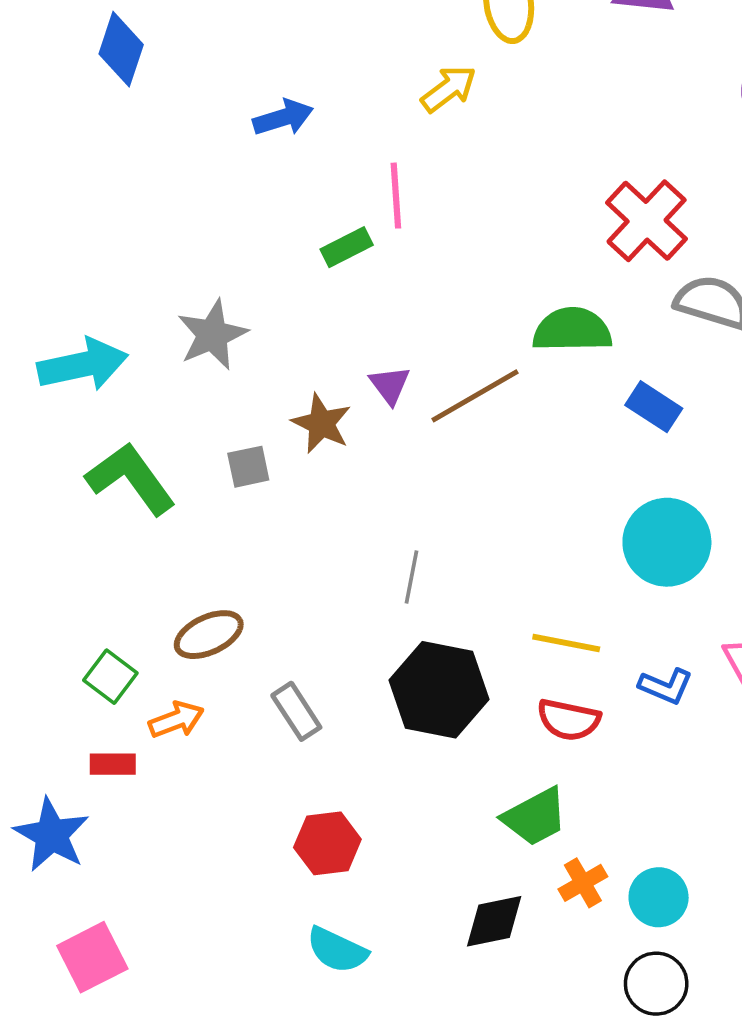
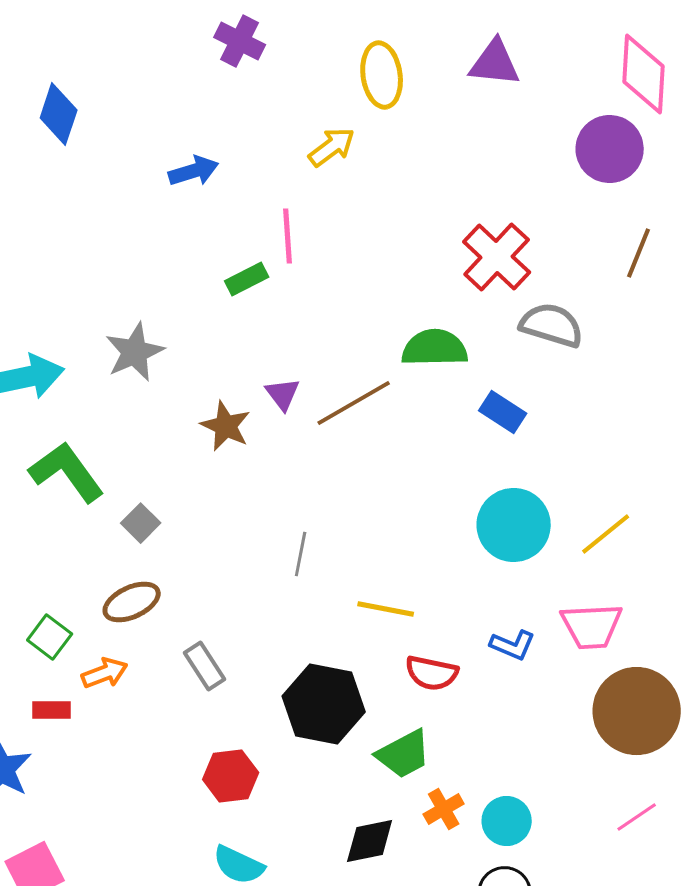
gray square: (248, 467) -> (141, 523), moved, turned -33
yellow line: (566, 643) -> (386, 609), moved
black hexagon: (439, 690) -> (324, 704), moved

